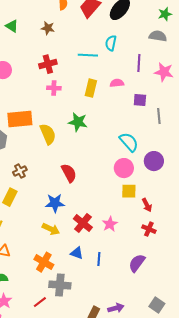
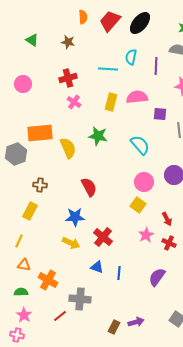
purple line: (139, 63) -> (156, 66), moved
pink semicircle: (117, 83) -> (137, 97), size x1.5
pink cross: (54, 88) -> (74, 102), turned 32
cyan semicircle: (129, 142) -> (140, 145), moved
brown cross: (20, 171) -> (40, 185), turned 32
yellow square: (129, 191) -> (138, 205), moved, turned 35
pink star: (110, 224) -> (146, 235), moved
orange cross: (44, 262) -> (48, 280), moved

